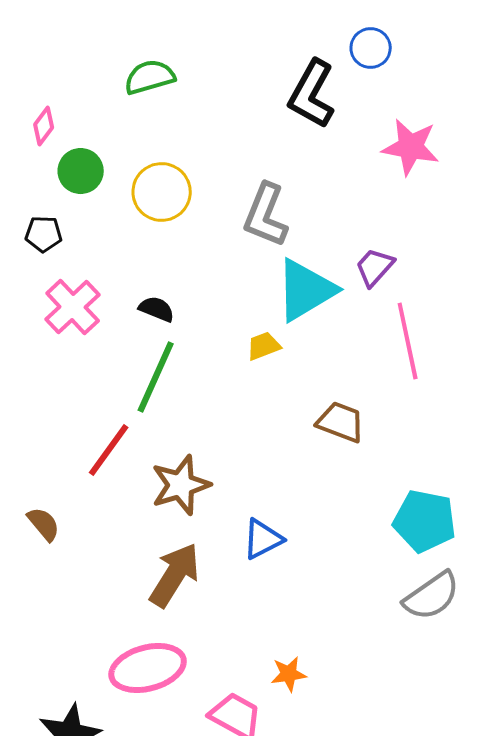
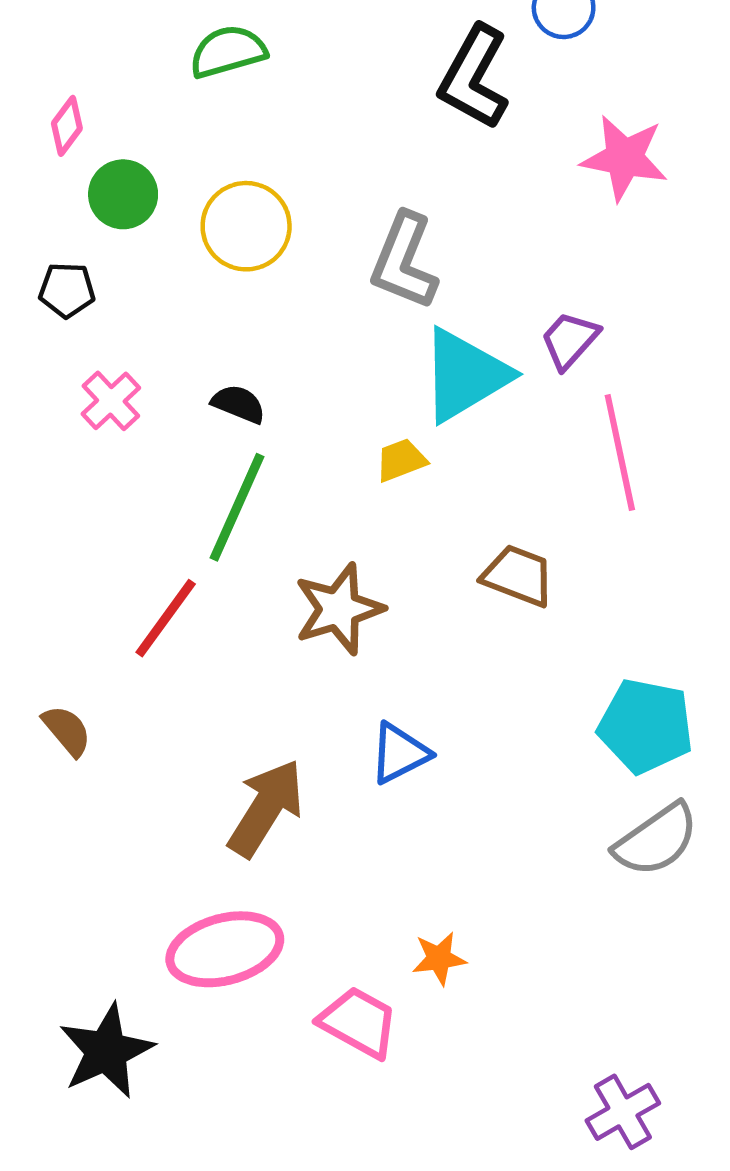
pink cross: (73, 307) -> (111, 401), size x0.7
brown star: (181, 485) -> (339, 609), moved

